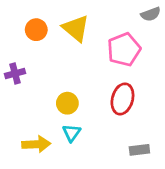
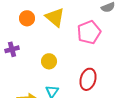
red ellipse: (122, 99) -> (88, 79), moved
yellow circle: (67, 103) -> (49, 61), moved

